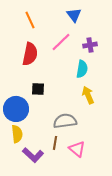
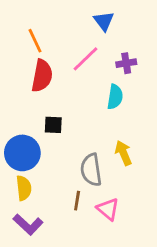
orange line: (30, 20) -> (35, 41), moved
yellow arrow: (88, 95) -> (123, 153), moved
gray semicircle: (65, 121) -> (91, 170), turned -90
purple L-shape: (33, 155) -> (28, 225), moved

